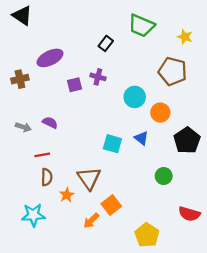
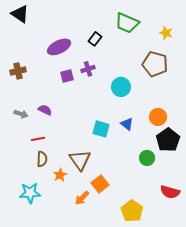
purple ellipse: (50, 58) -> (59, 47), moved
purple cross: (98, 77) -> (88, 69), turned -32
orange circle: (160, 113) -> (158, 117), moved
black pentagon: (187, 140) -> (168, 140), moved

